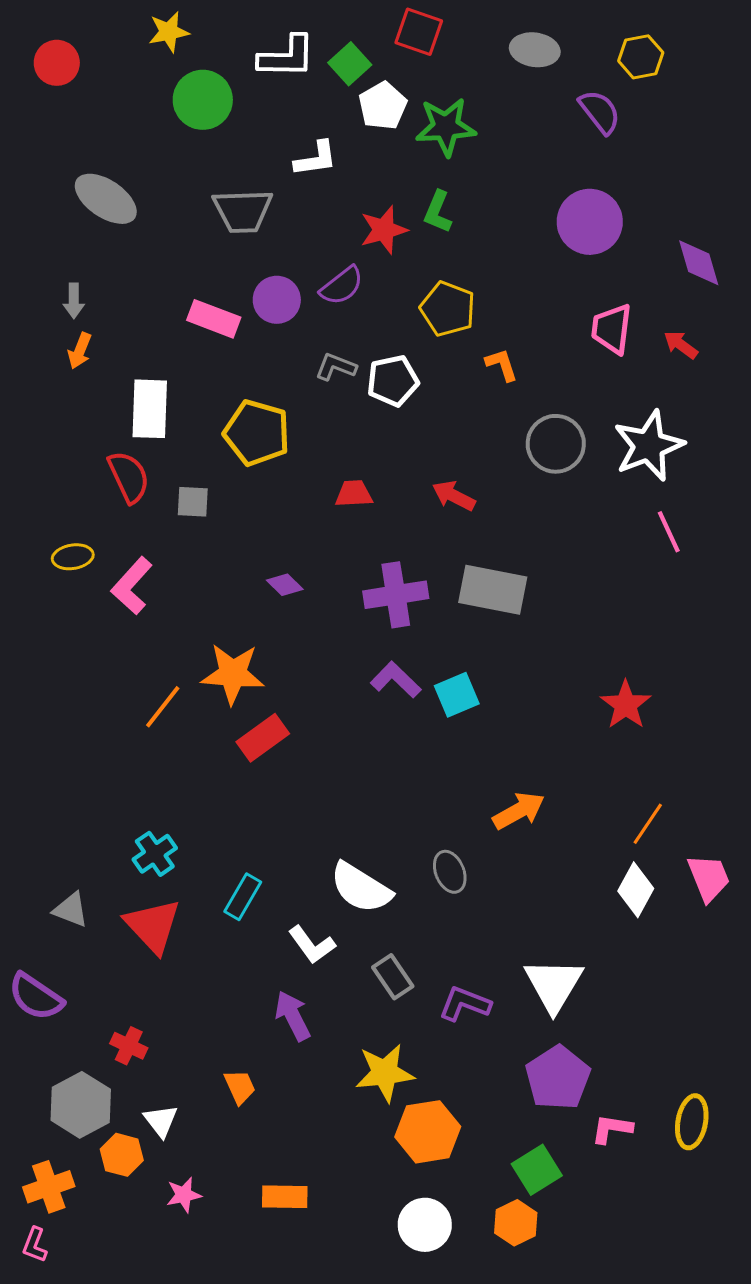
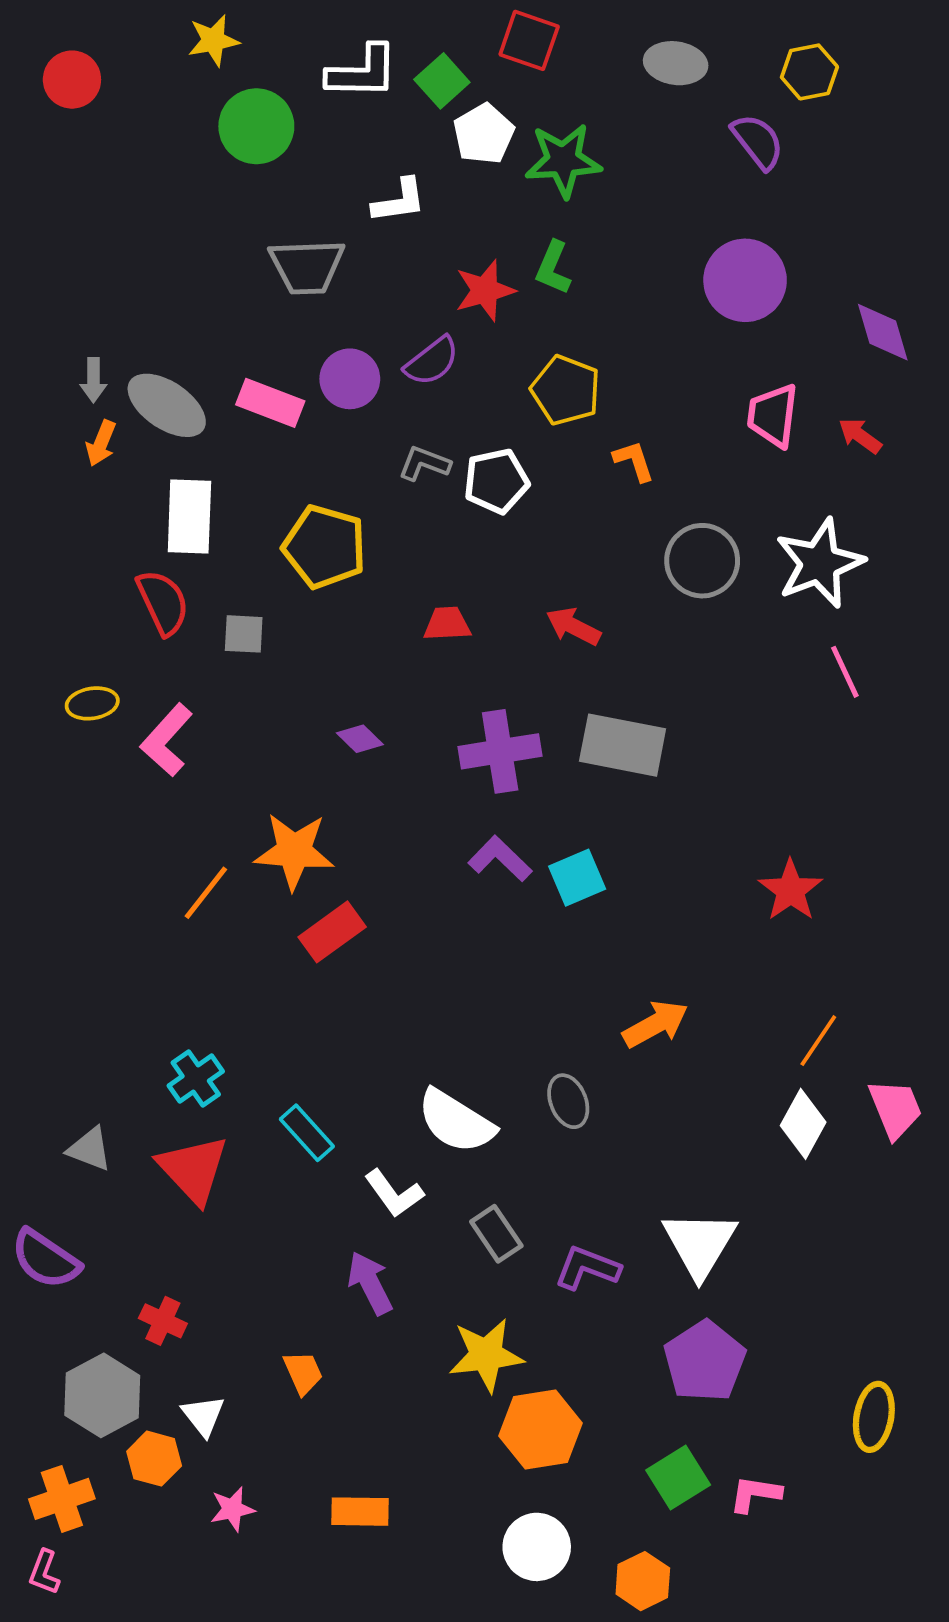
gray ellipse: (106, 199) -> (167, 405), moved
cyan rectangle: (243, 897) -> (307, 1133), turned -72
pink L-shape: (612, 1129) -> (755, 1494), moved
orange hexagon: (516, 1223) -> (643, 1581), moved

